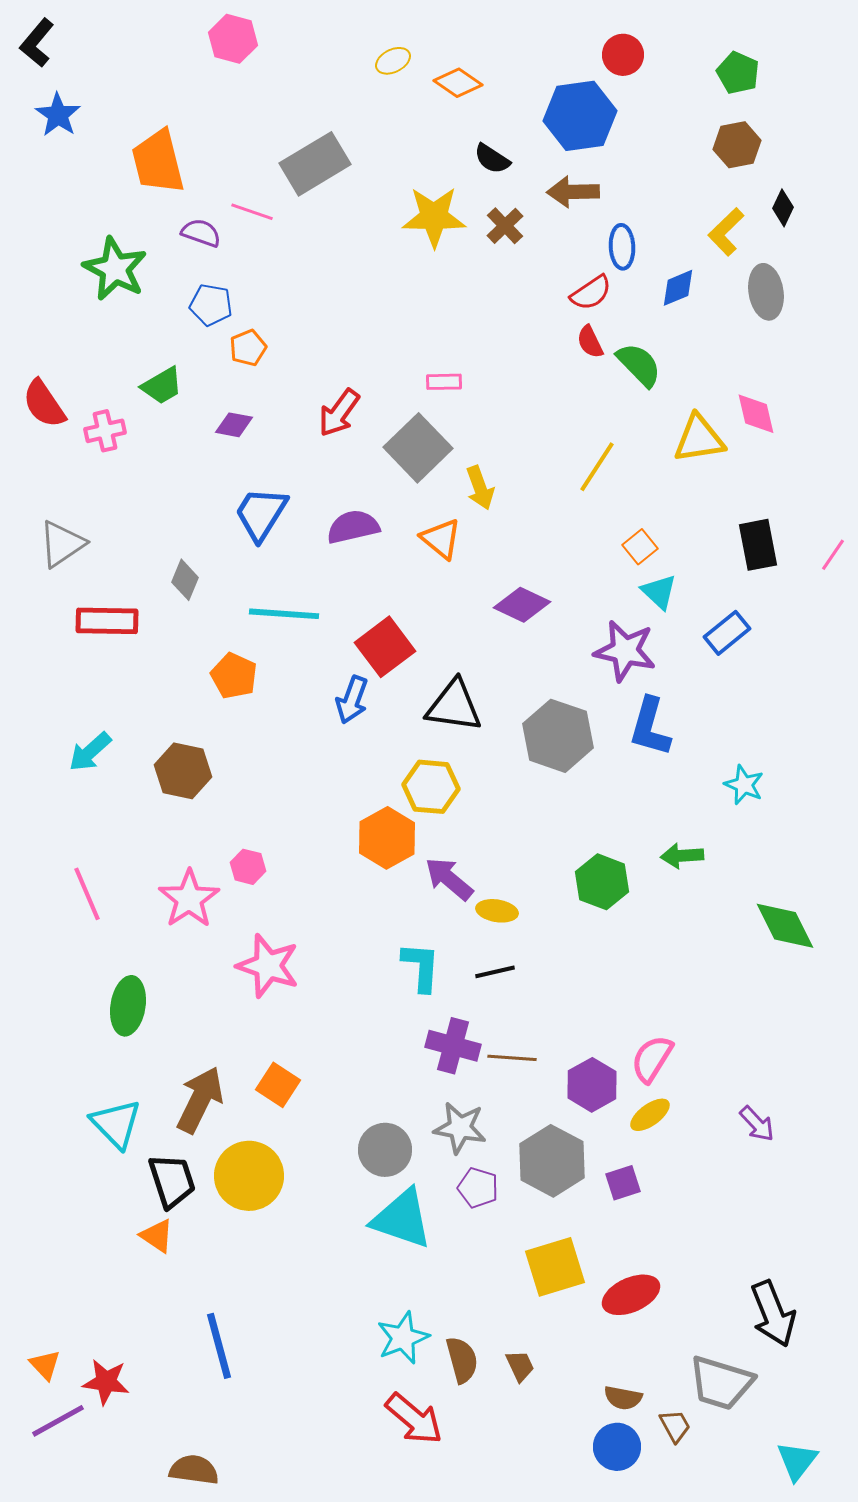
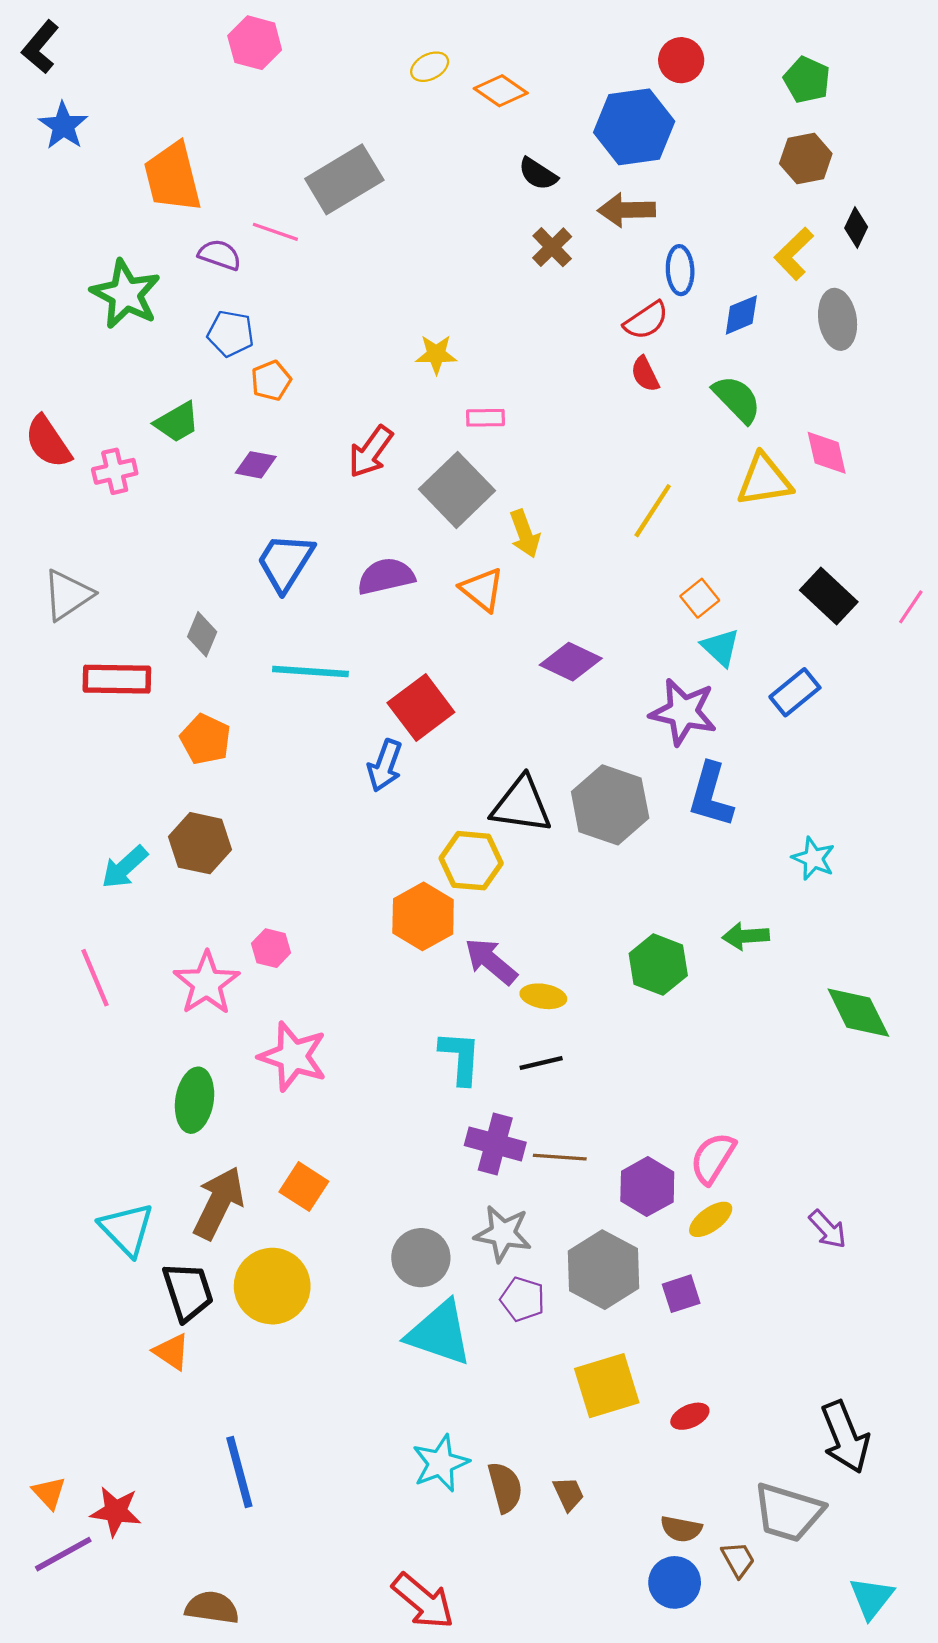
yellow star: (434, 217) -> (436, 354), moved, size x0.6
green semicircle: (639, 365) -> (737, 399), moved
black rectangle: (758, 545) -> (829, 596), turned -36
orange pentagon: (234, 676) -> (205, 739), moved
black triangle: (454, 706) -> (521, 805), moved
cyan arrow: (90, 752) -> (125, 867), moved
green ellipse: (128, 1006) -> (195, 1100), moved
red ellipse: (631, 1295) -> (690, 1416), size x0.6
red arrow: (414, 1419) -> (423, 1601), moved

